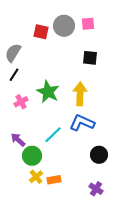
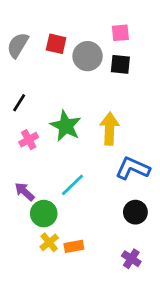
gray circle: (64, 26) -> (88, 56), moved
gray semicircle: (13, 53) -> (18, 45), moved
black square: (90, 58) -> (120, 64), moved
blue L-shape: (82, 123) -> (133, 168), moved

